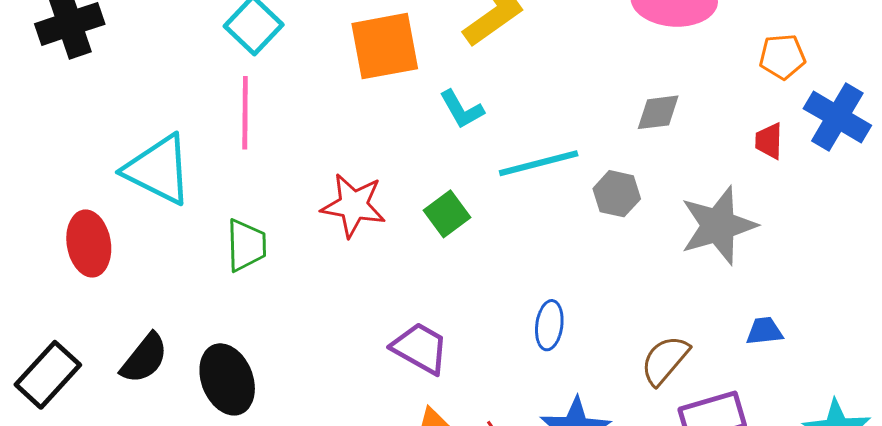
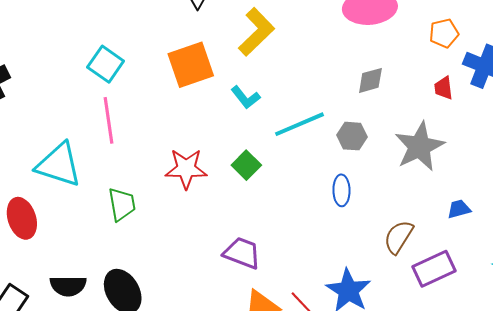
blue ellipse: (549, 325) -> (341, 190), moved
black semicircle: (144, 358) -> (68, 286), turned 60

